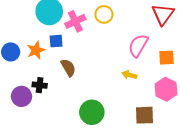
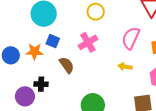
pink cross: (75, 21) -> (88, 42), moved
blue square: (56, 41) -> (53, 41), turned 32
orange star: (36, 50) -> (35, 52), turned 30

